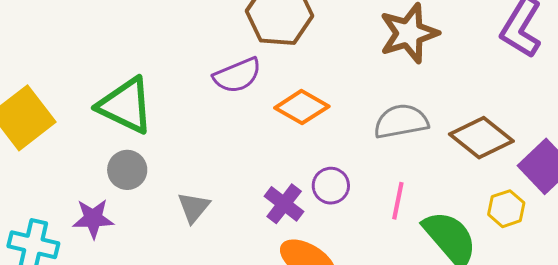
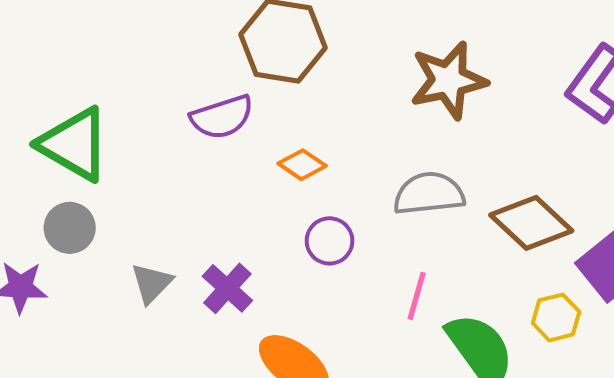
orange diamond: (302, 107) -> (302, 165), size x0.7
purple circle: (331, 186) -> (330, 241), moved
purple cross: (284, 204) -> (227, 288), moved

